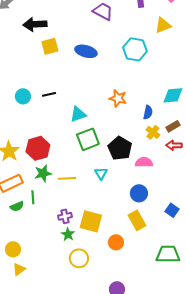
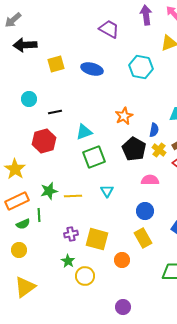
black arrow: (35, 24) -> (25, 45), moved
cyan circle: (23, 96) -> (29, 99), moved
orange star: (118, 98) -> (124, 116), turned 30
red hexagon: (38, 148) -> (44, 141), moved
black pentagon: (120, 148) -> (134, 149), moved
green star: (68, 234) -> (68, 261), moved
yellow circle: (13, 249) -> (19, 250), moved
yellow triangle: (19, 269) -> (25, 287), size x1.6

